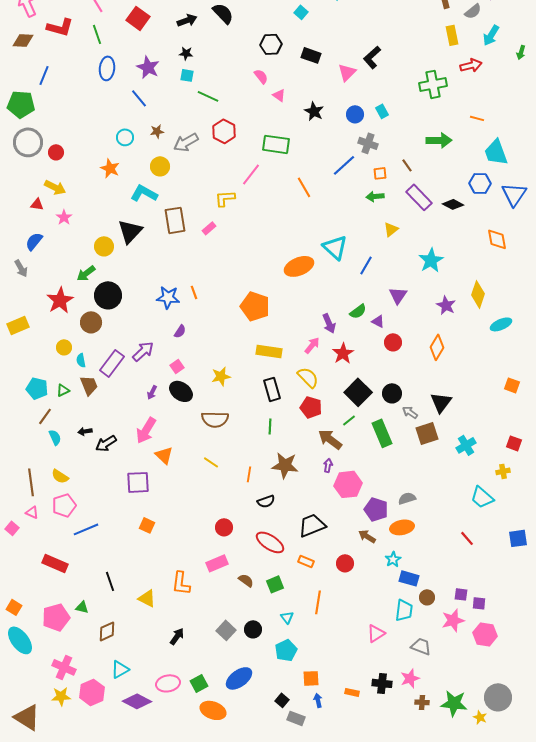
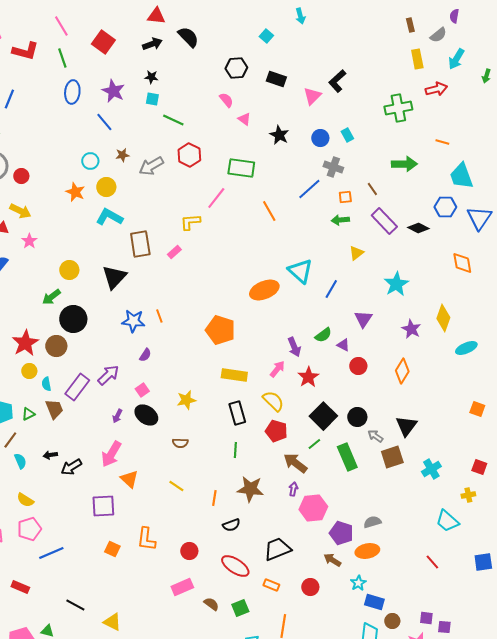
yellow circle: (160, 166) -> (106, 187), moved
black triangle: (130, 231) -> (114, 277), moved
red star: (60, 300) -> (25, 343), moved
brown semicircle: (215, 419) -> (180, 443), size x0.6
red rectangle: (55, 563) -> (20, 587), size x0.7
black line: (110, 581) -> (75, 605), turned -42
orange L-shape: (181, 583) -> (146, 539), moved

